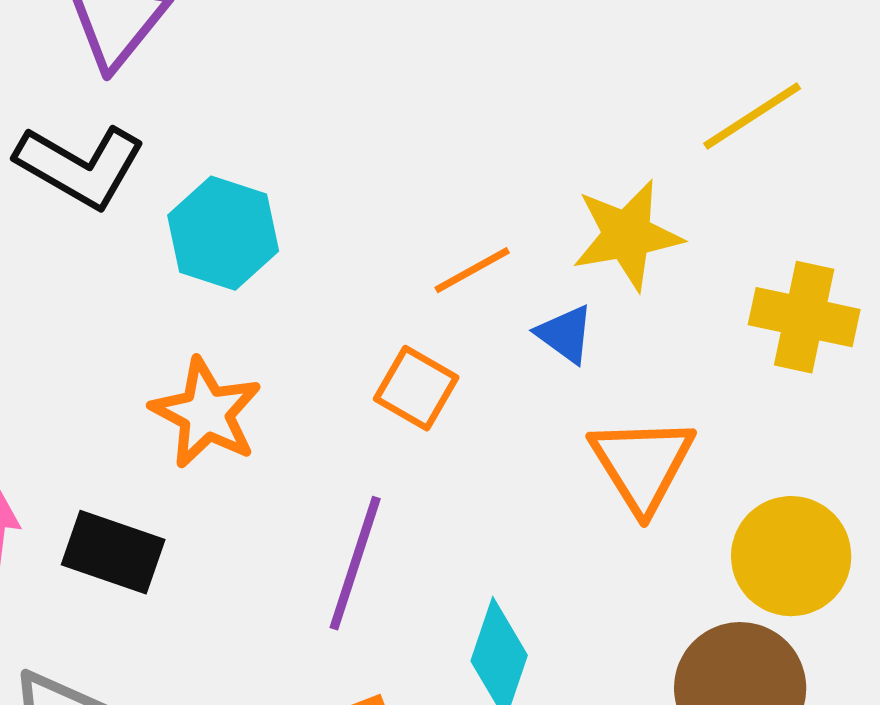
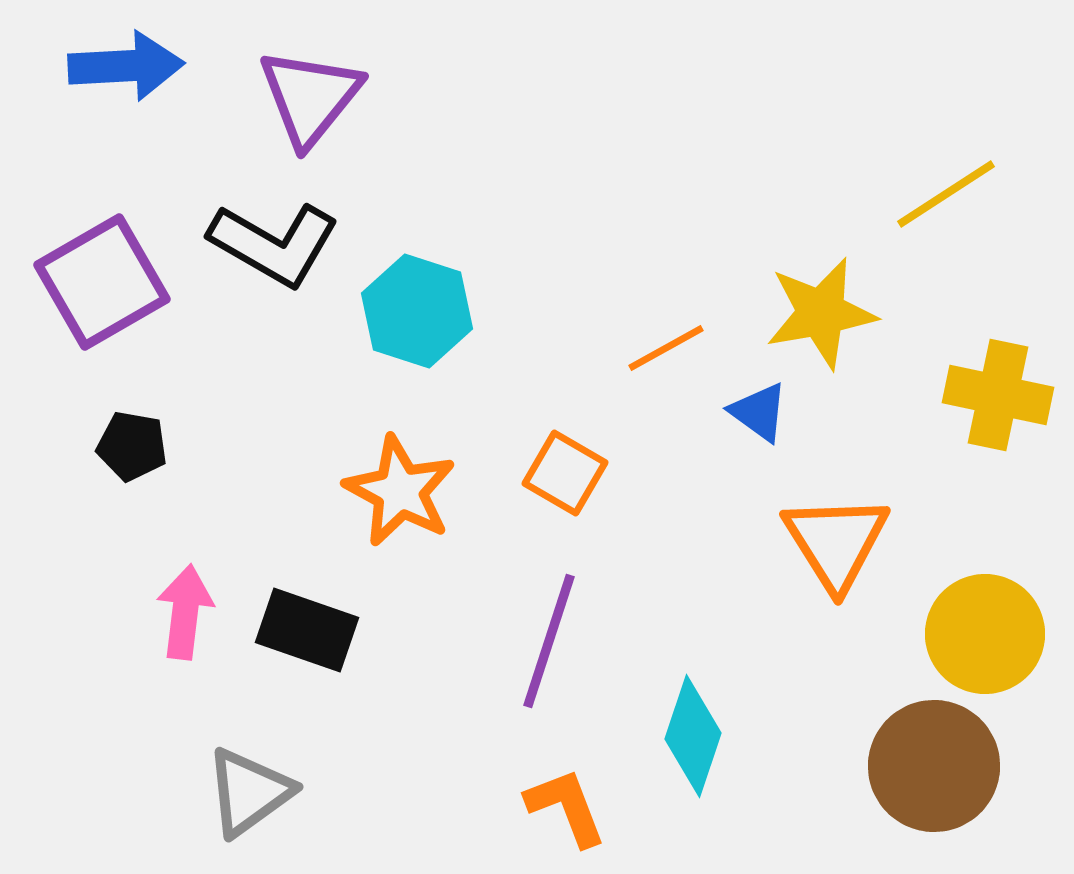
orange square: (416, 388) -> (565, 473), moved

